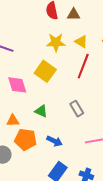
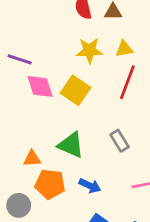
yellow triangle: (81, 42) -> (124, 49), turned -40
pink diamond: (17, 85) -> (40, 86), moved
green triangle: (41, 111) -> (71, 145), size x1.5

